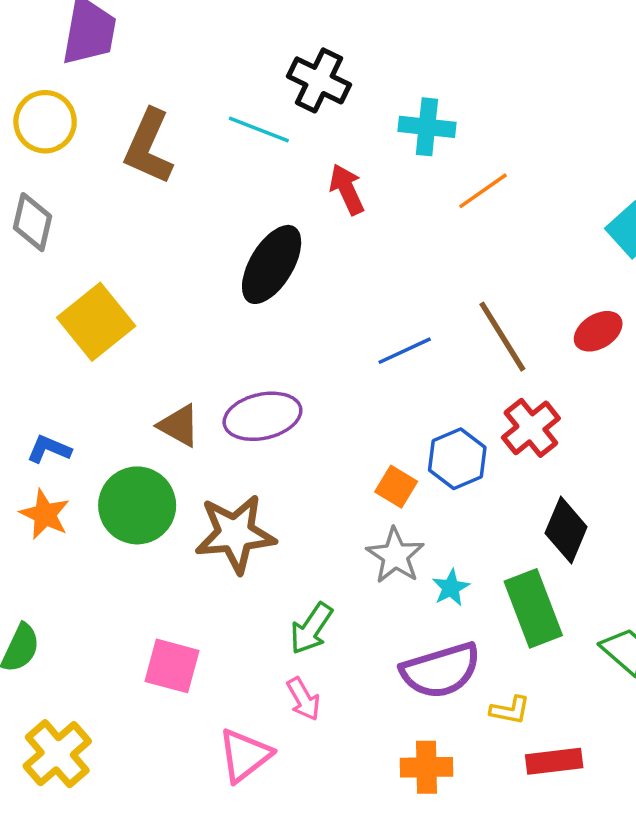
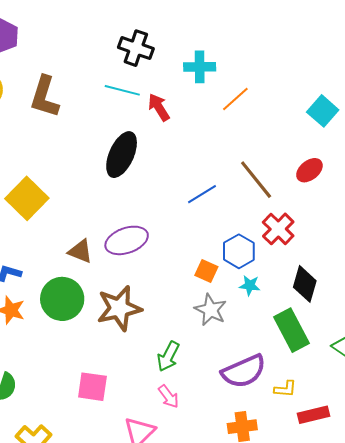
cyan line: (259, 130) -> (122, 90), moved
cyan star: (451, 588) -> (250, 285), moved, turned -30

